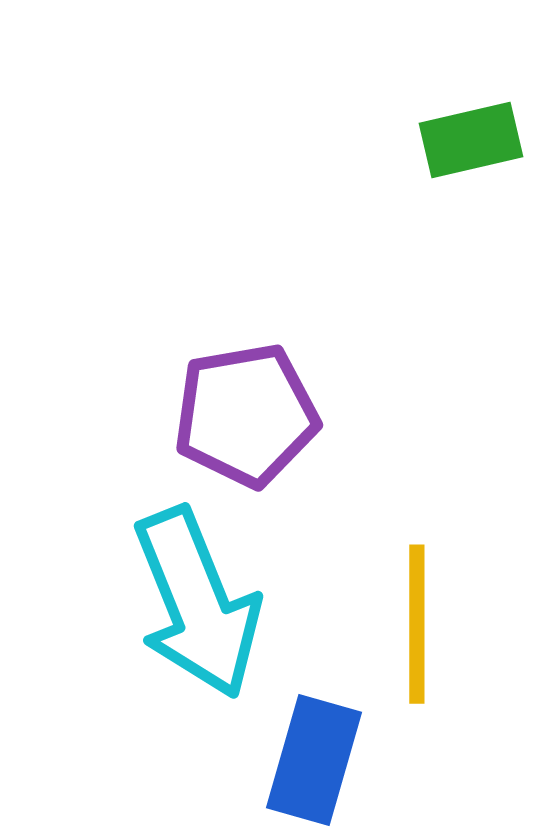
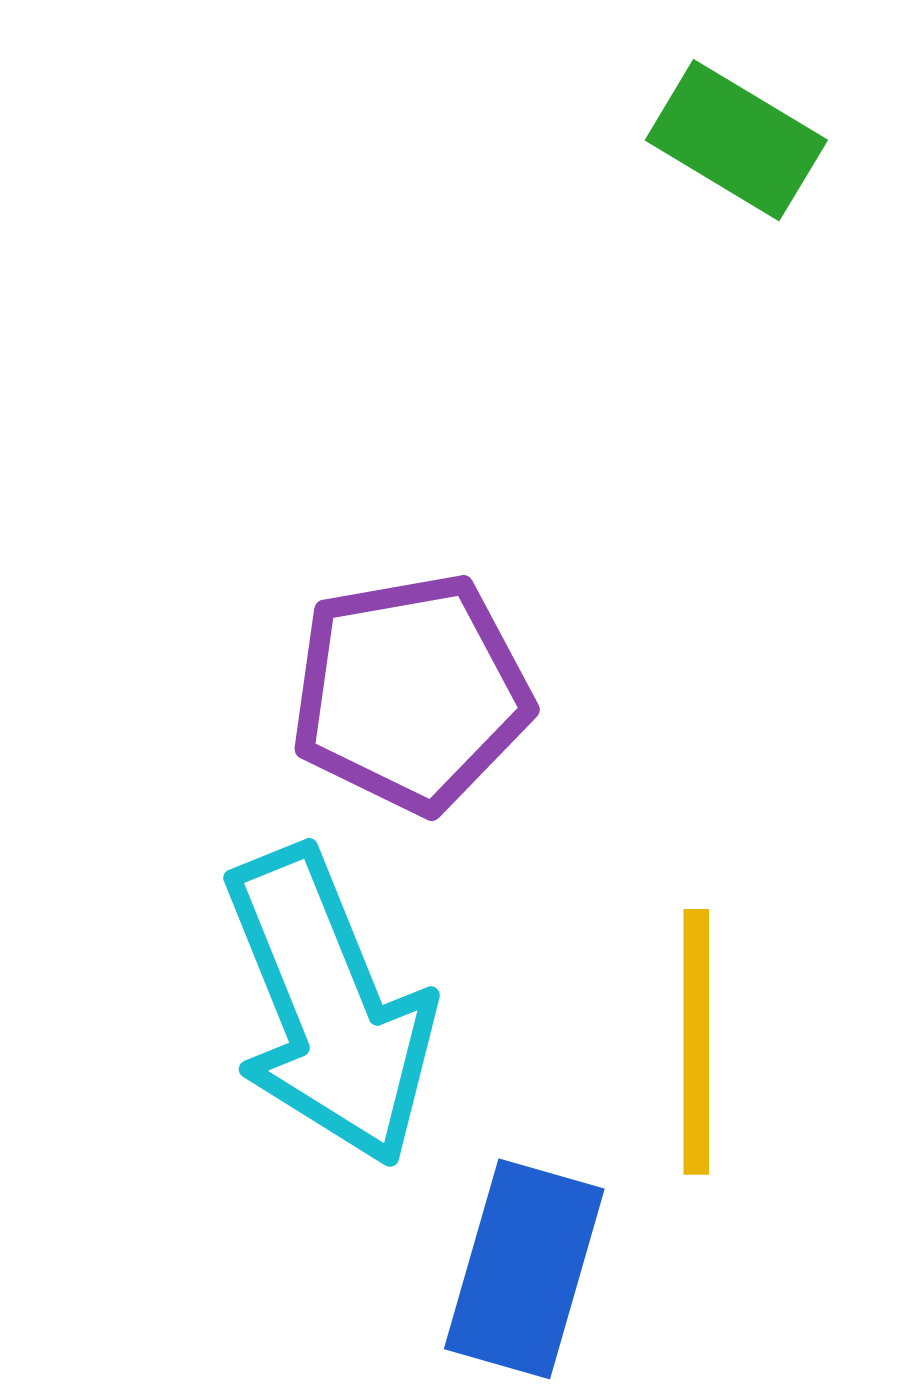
green rectangle: (471, 140) -> (736, 140), moved, turned 44

